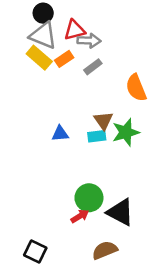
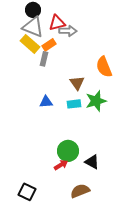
gray rectangle: (93, 67) -> (44, 59), moved, turned -40
brown triangle: (103, 121) -> (77, 83), moved
black triangle: (120, 212) -> (92, 162), size x0.7

